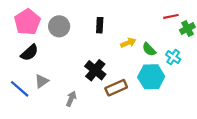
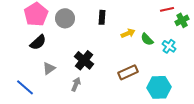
black cross: (95, 70) -> (84, 60), moved
cyan hexagon: (151, 77) -> (159, 87), moved
brown rectangle: (116, 88) -> (128, 72), moved
blue line: (20, 89) -> (25, 87), moved

